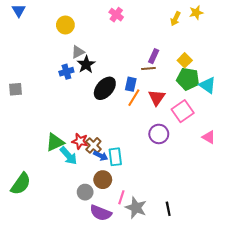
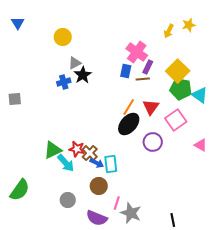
pink cross: (116, 15) -> (137, 52), moved, size x1.5
yellow square: (185, 60) -> (178, 71), size x1.6
blue rectangle: (131, 84) -> (126, 71), moved
black ellipse: (105, 88) -> (129, 124), moved
gray circle: (85, 192) -> (68, 200), moved
black line: (168, 209) -> (173, 220), moved

